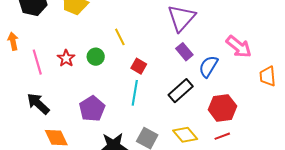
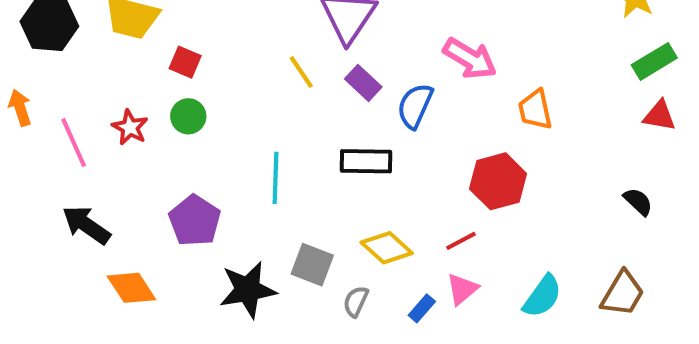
yellow line: (120, 37) -> (301, 72), moved
red square: (139, 66) -> (185, 62), moved
black rectangle: (181, 91) -> (366, 161), turned 50
red hexagon: (222, 108) -> (498, 181), moved

